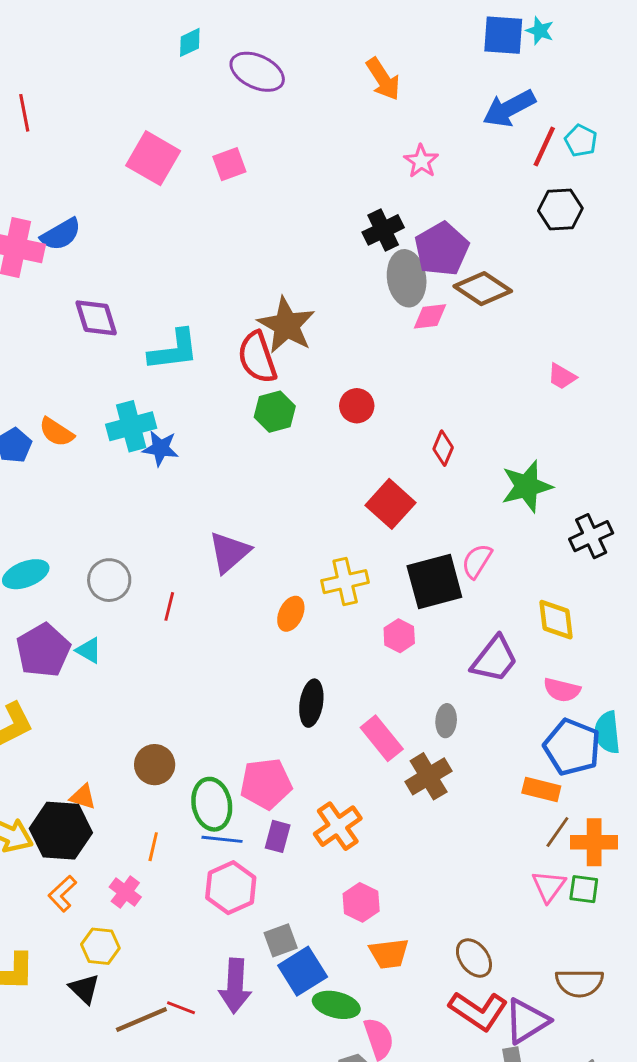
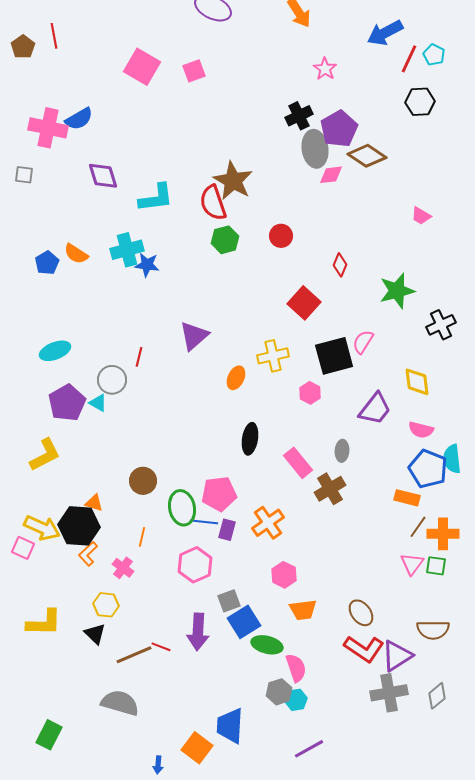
gray circle: (109, 580) -> (112, 380), moved
red line: (169, 606) -> (139, 357), moved
blue line: (222, 839) -> (204, 522), moved
orange L-shape: (62, 894) -> (88, 554), moved

